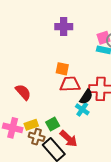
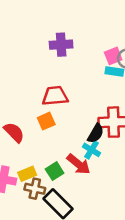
orange square: (62, 69) -> (46, 121), moved, turned -32
red trapezoid: (70, 84) -> (55, 96), moved
red arrow: (69, 139) -> (79, 164), moved

